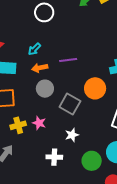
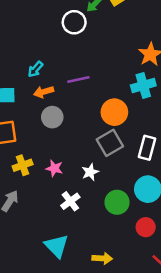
white circle: (44, 12) -> (74, 22), moved
gray square: (70, 104) -> (110, 143), moved, turned 35
pink star: (39, 123) -> (54, 168), moved
white cross: (54, 157) -> (70, 201), turned -35

